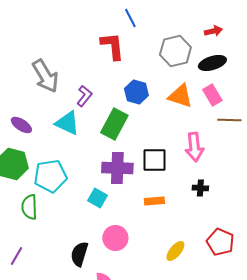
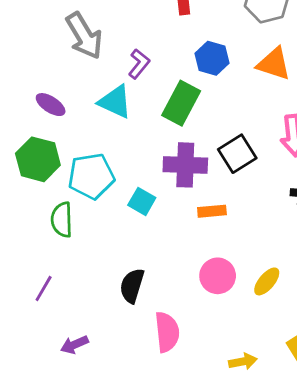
black square: (154, 160) -> (237, 154), turned -32
cyan square: (97, 198) -> (142, 201), moved
orange rectangle: (154, 201) -> (212, 211), moved
pink circle: (115, 238) -> (218, 276), moved

